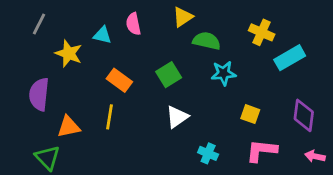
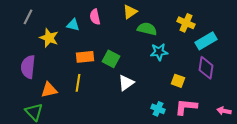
green square: (169, 75) -> (111, 59), moved, turned -30
orange rectangle: (119, 80) -> (85, 57), turned -42
purple diamond: (304, 115) -> (206, 68), moved
cyan cross: (208, 153) -> (158, 109), moved

